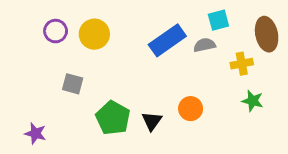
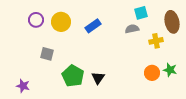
blue rectangle: (167, 40) -> (93, 26), moved, size x0.7
green star: (253, 101) -> (170, 70), moved
orange circle: (191, 109) -> (152, 73), moved

